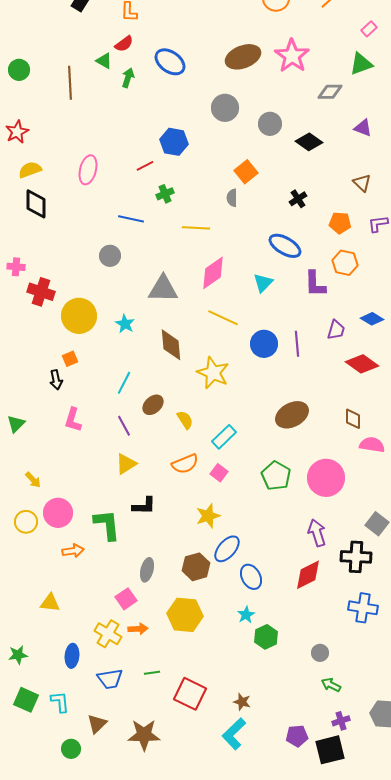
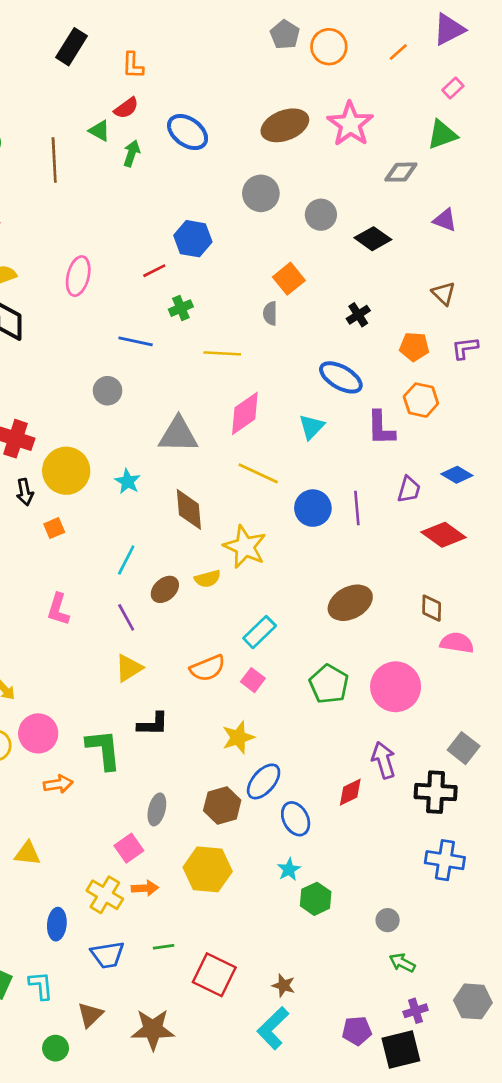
black arrow: (56, 380) -> (25, 492), moved
yellow semicircle: (185, 420) -> (208, 579), moved, turned 108
red diamond: (308, 575) -> (350, 792), moved, size x0.7

